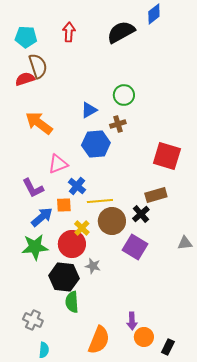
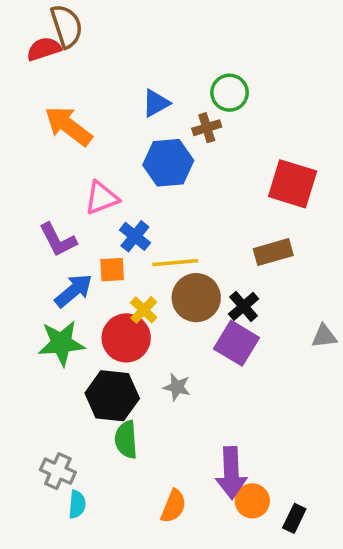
green circle: (124, 95) -> (230, 93), moved
black cross: (141, 214) -> (244, 306), moved
gray star: (93, 266) -> (177, 387), moved
purple arrow: (132, 321) -> (231, 473), size x1.6
orange semicircle: (99, 340) -> (173, 506), size x0.7
cyan semicircle: (44, 350) -> (77, 504), moved

